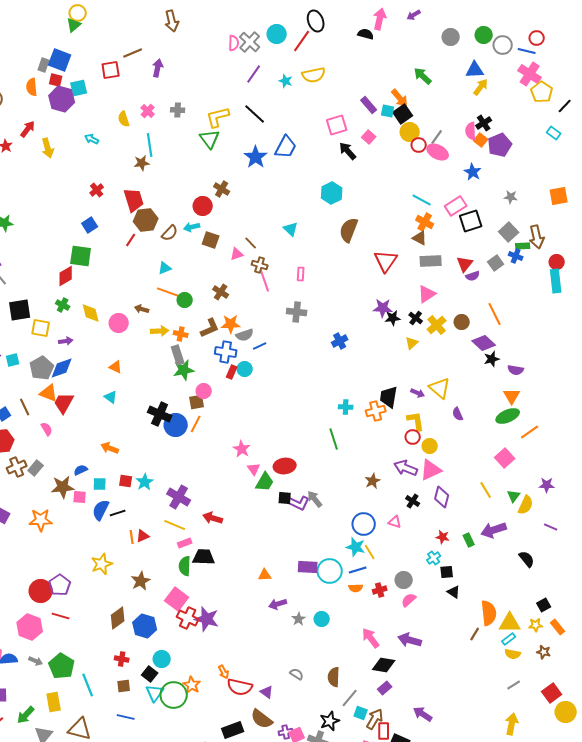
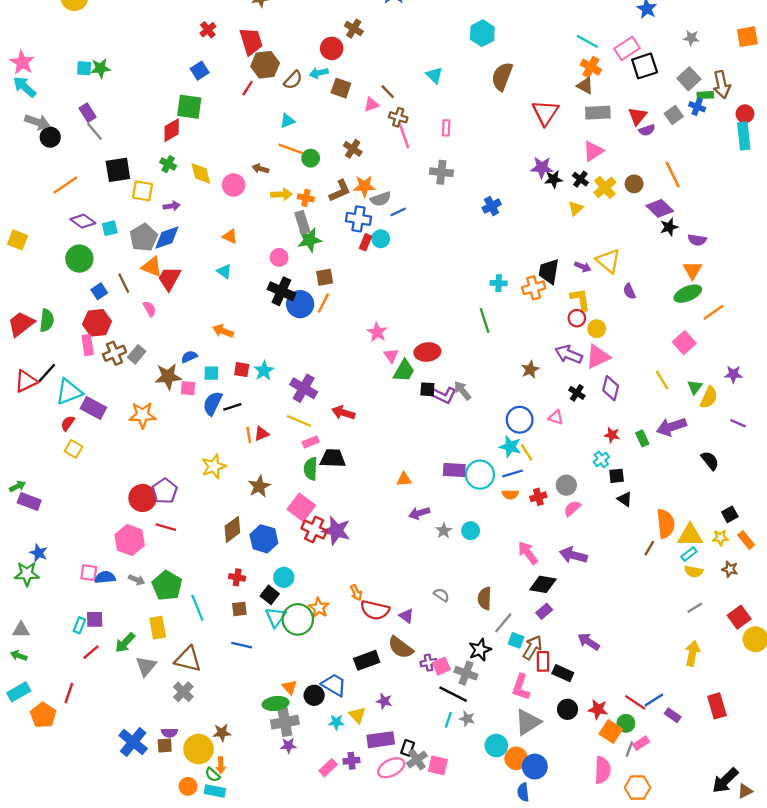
pink circle: (204, 391) -> (279, 257), moved

